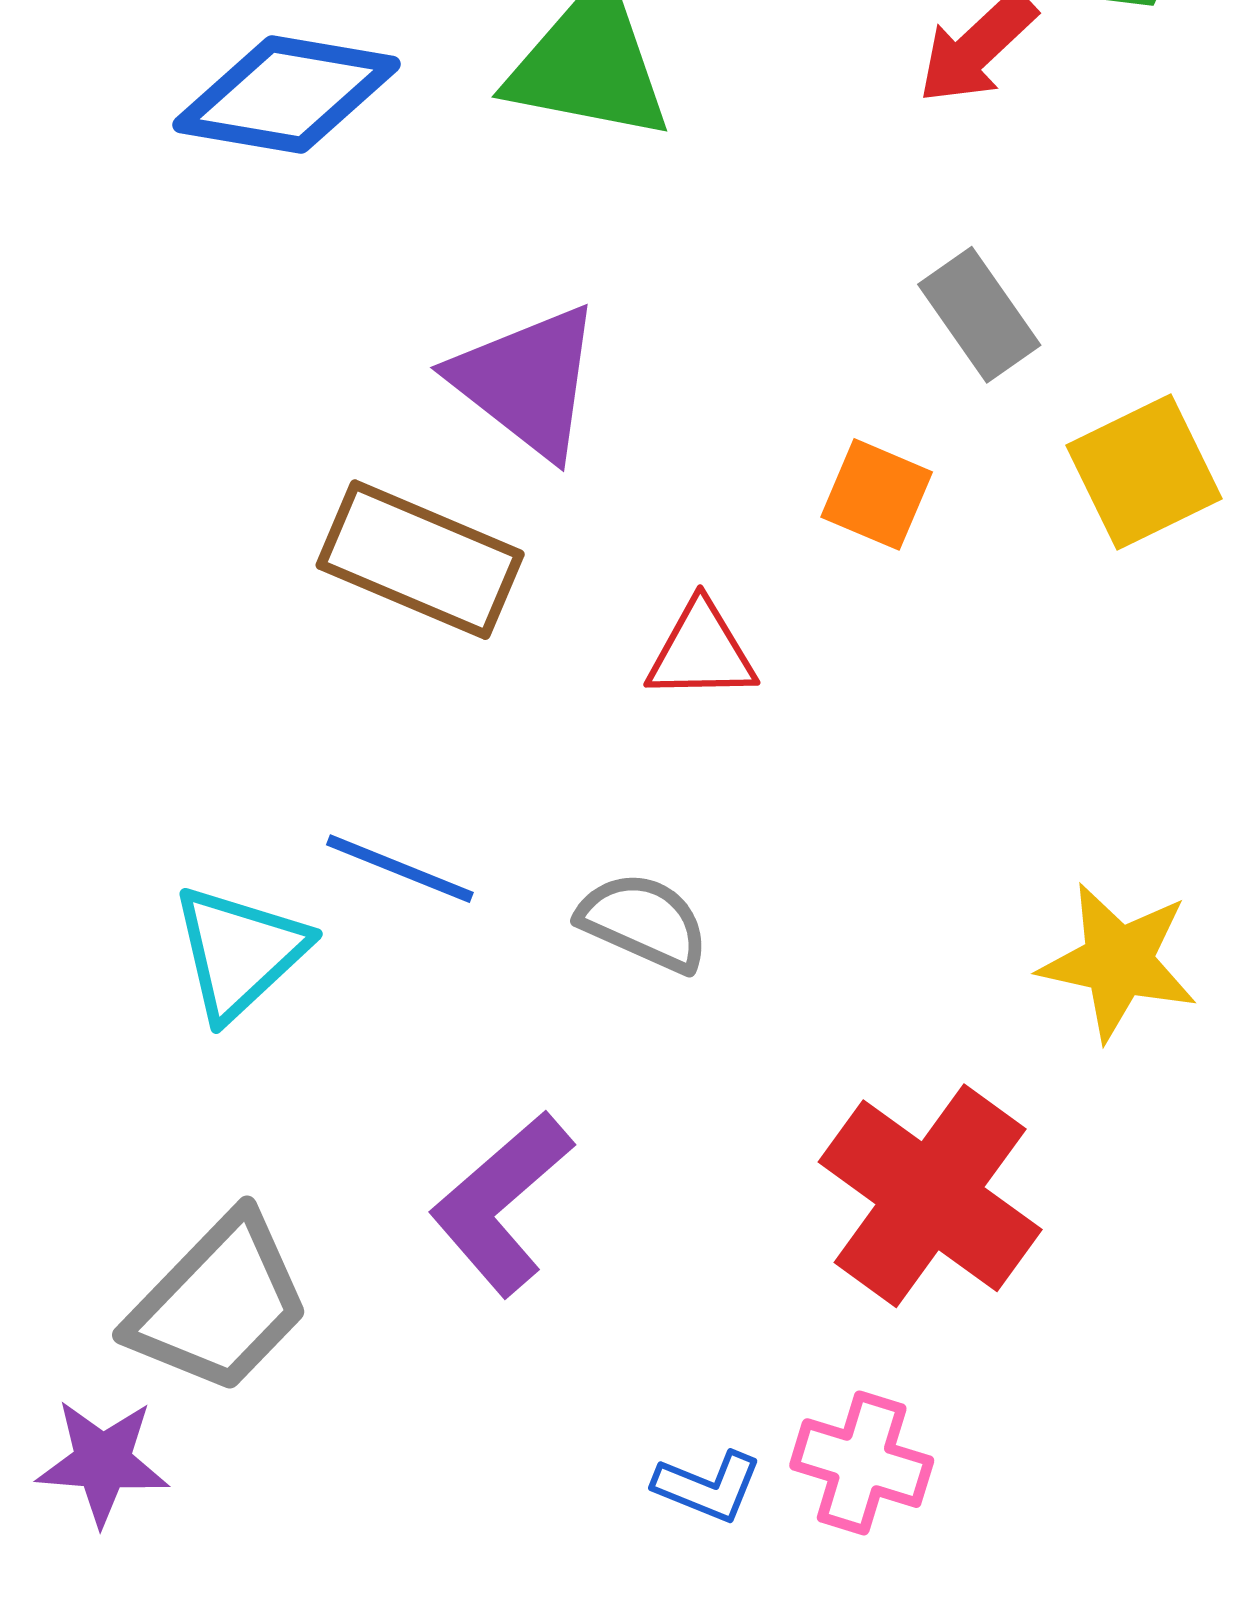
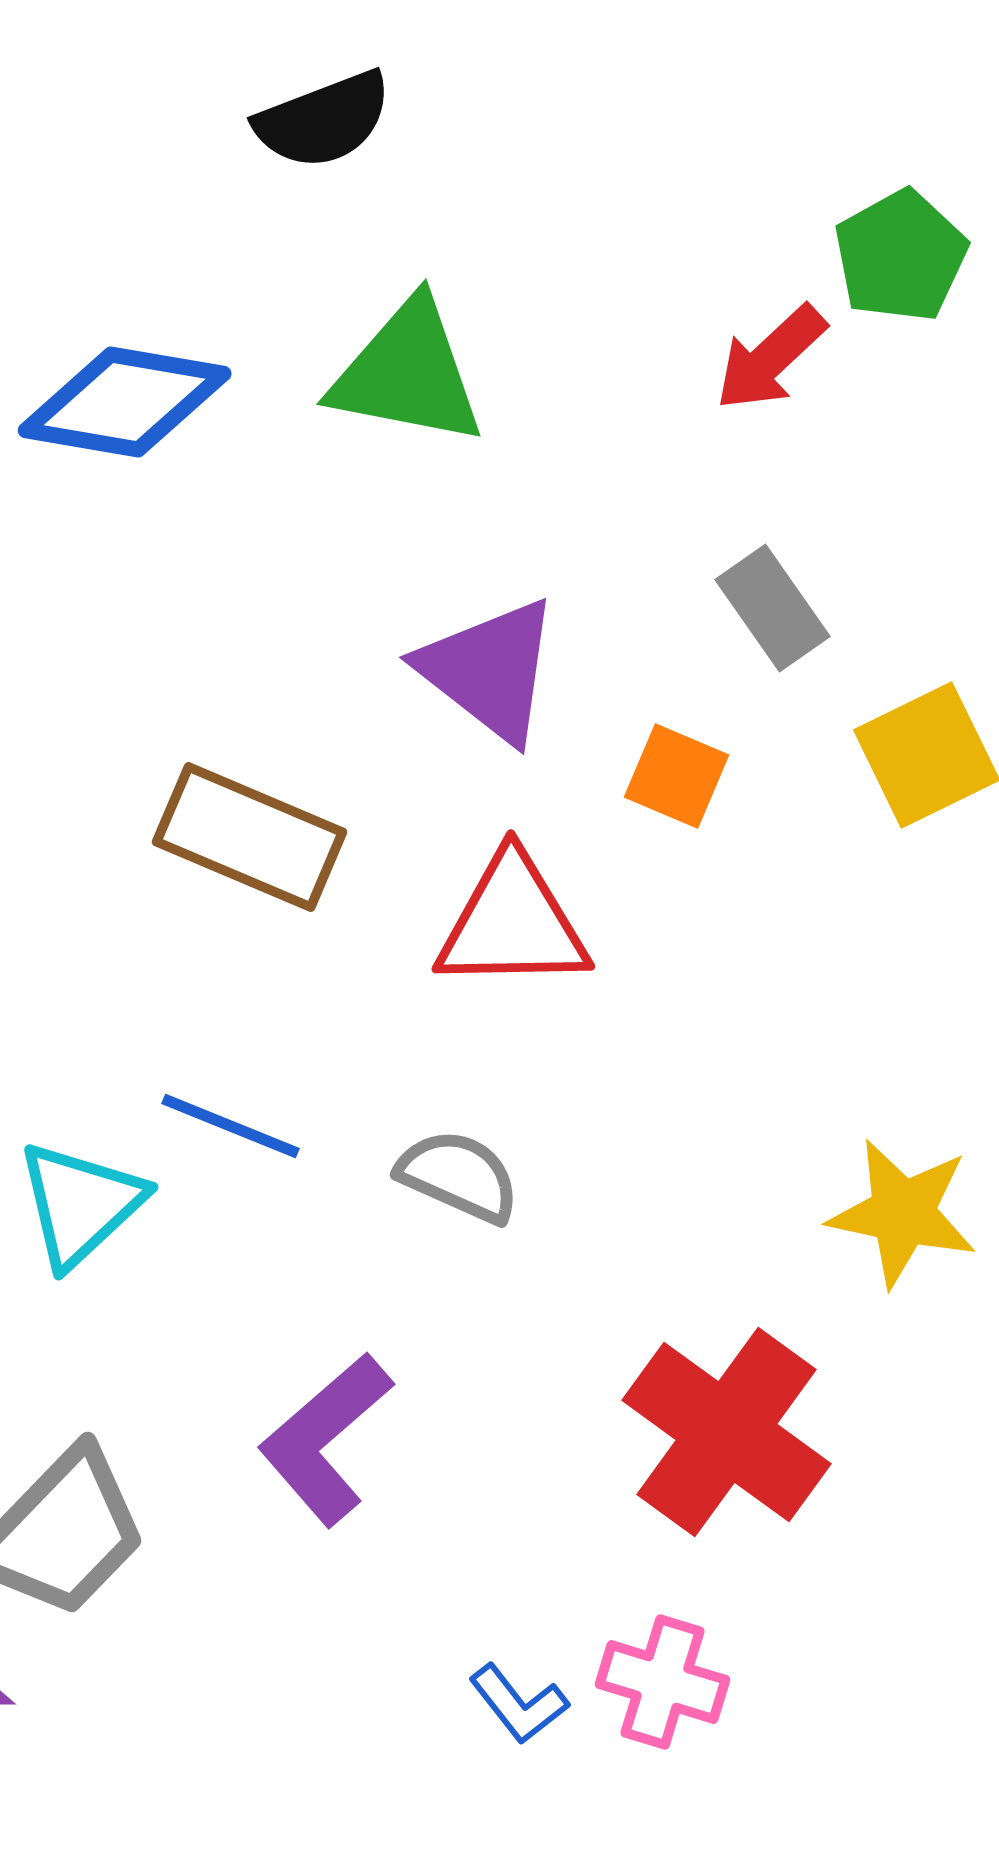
purple triangle: (527, 381) -> (490, 670), moved
red triangle: (701, 652) -> (513, 923), size x1.5
blue L-shape: (708, 1487) -> (519, 1704), turned 30

